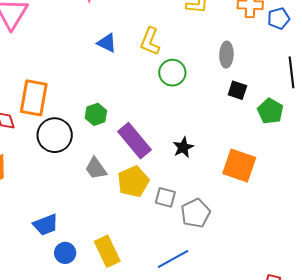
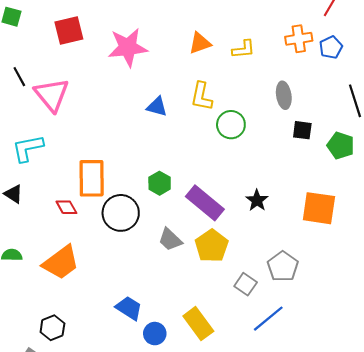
gray square: (165, 197) -> (246, 284), moved, turned 30
blue trapezoid: (46, 225) -> (129, 308), turned -116

